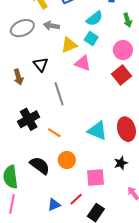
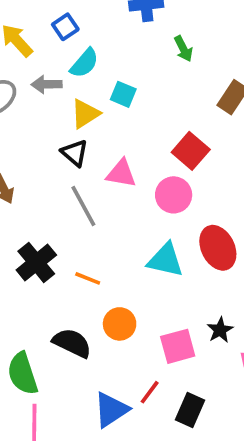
cyan semicircle: (95, 18) -> (84, 63), moved
pink circle: (123, 50) -> (174, 195), moved
pink triangle: (83, 63) -> (121, 173), moved
black triangle: (41, 64) -> (75, 153), moved
black star: (121, 163) -> (220, 330), moved
blue triangle: (54, 205) -> (111, 410), size x1.5

